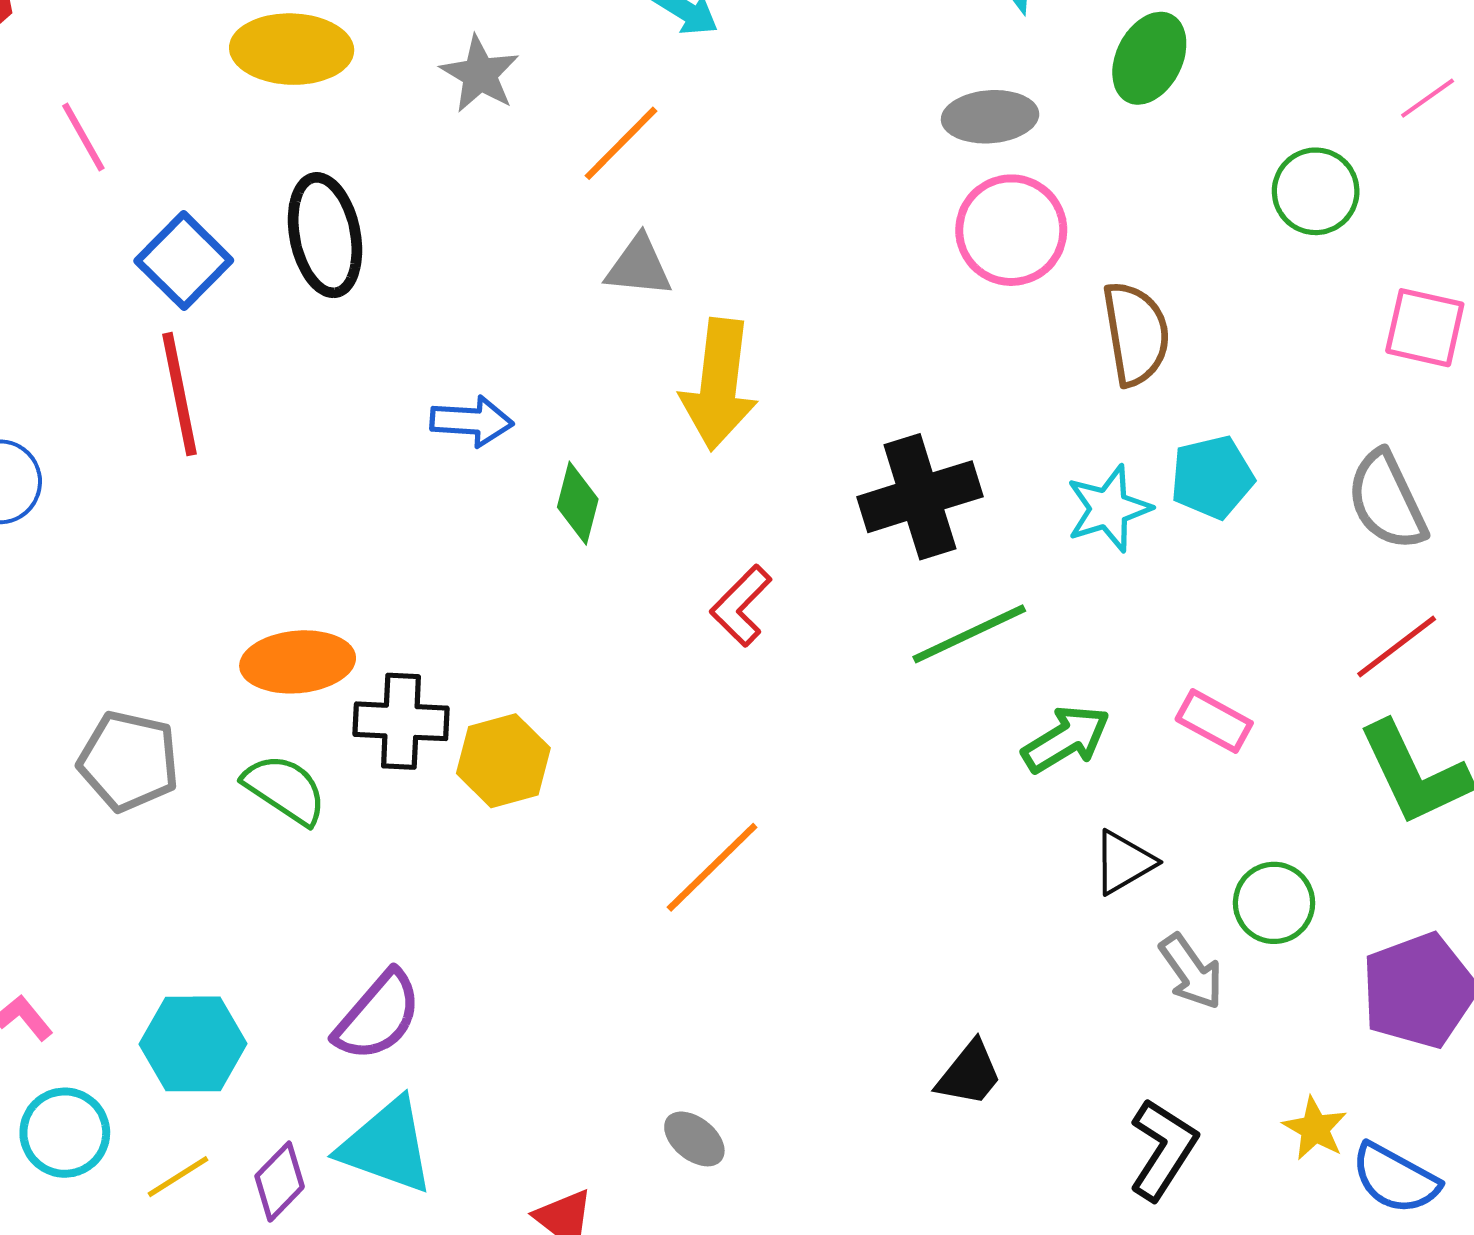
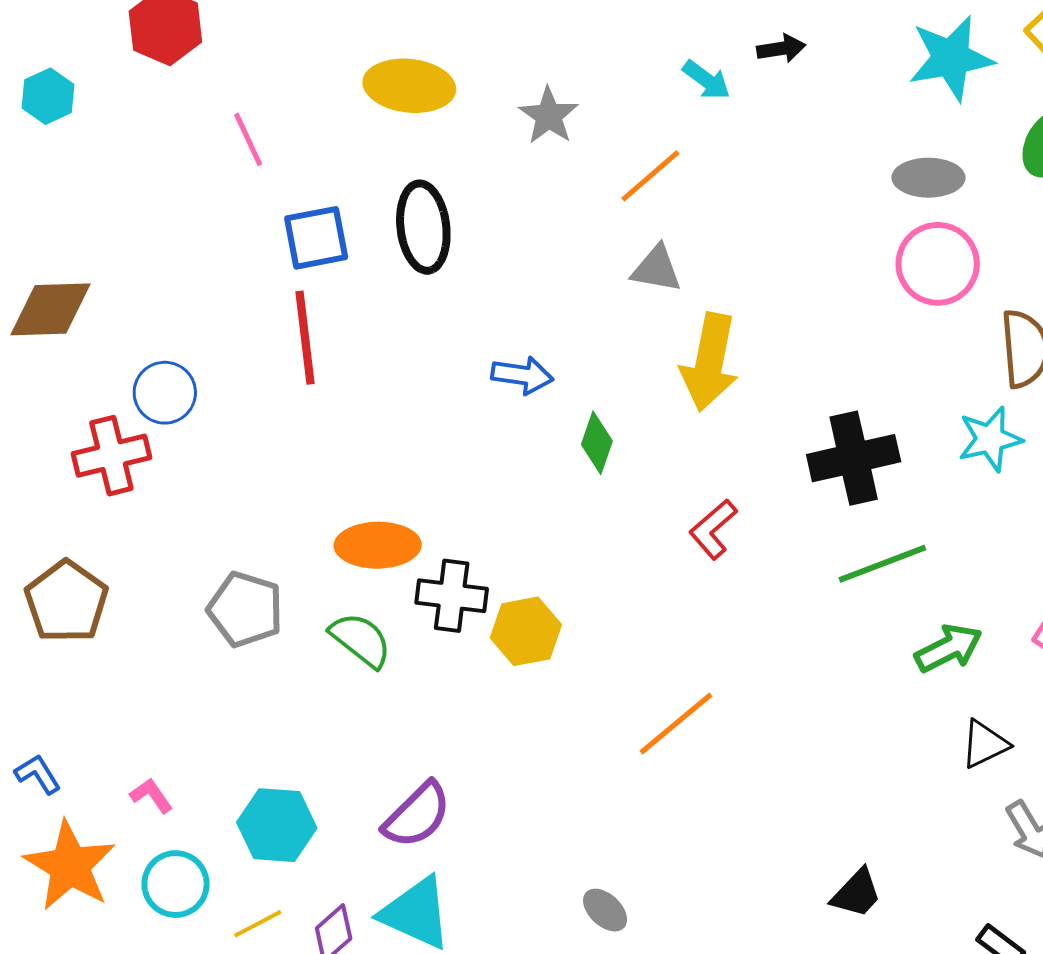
blue square: (184, 261) -> (316, 238), turned 30
cyan star: (1109, 509) -> (990, 439), moved
gray ellipse: (694, 1139) -> (605, 910), moved

